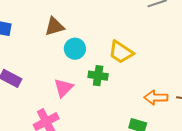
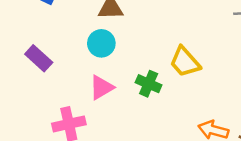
cyan circle: (75, 49) -> (101, 43), moved

